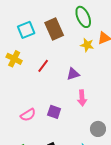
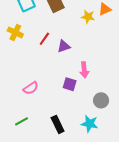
purple triangle: (73, 74) -> (64, 46), moved
purple square: (54, 112) -> (70, 84), moved

